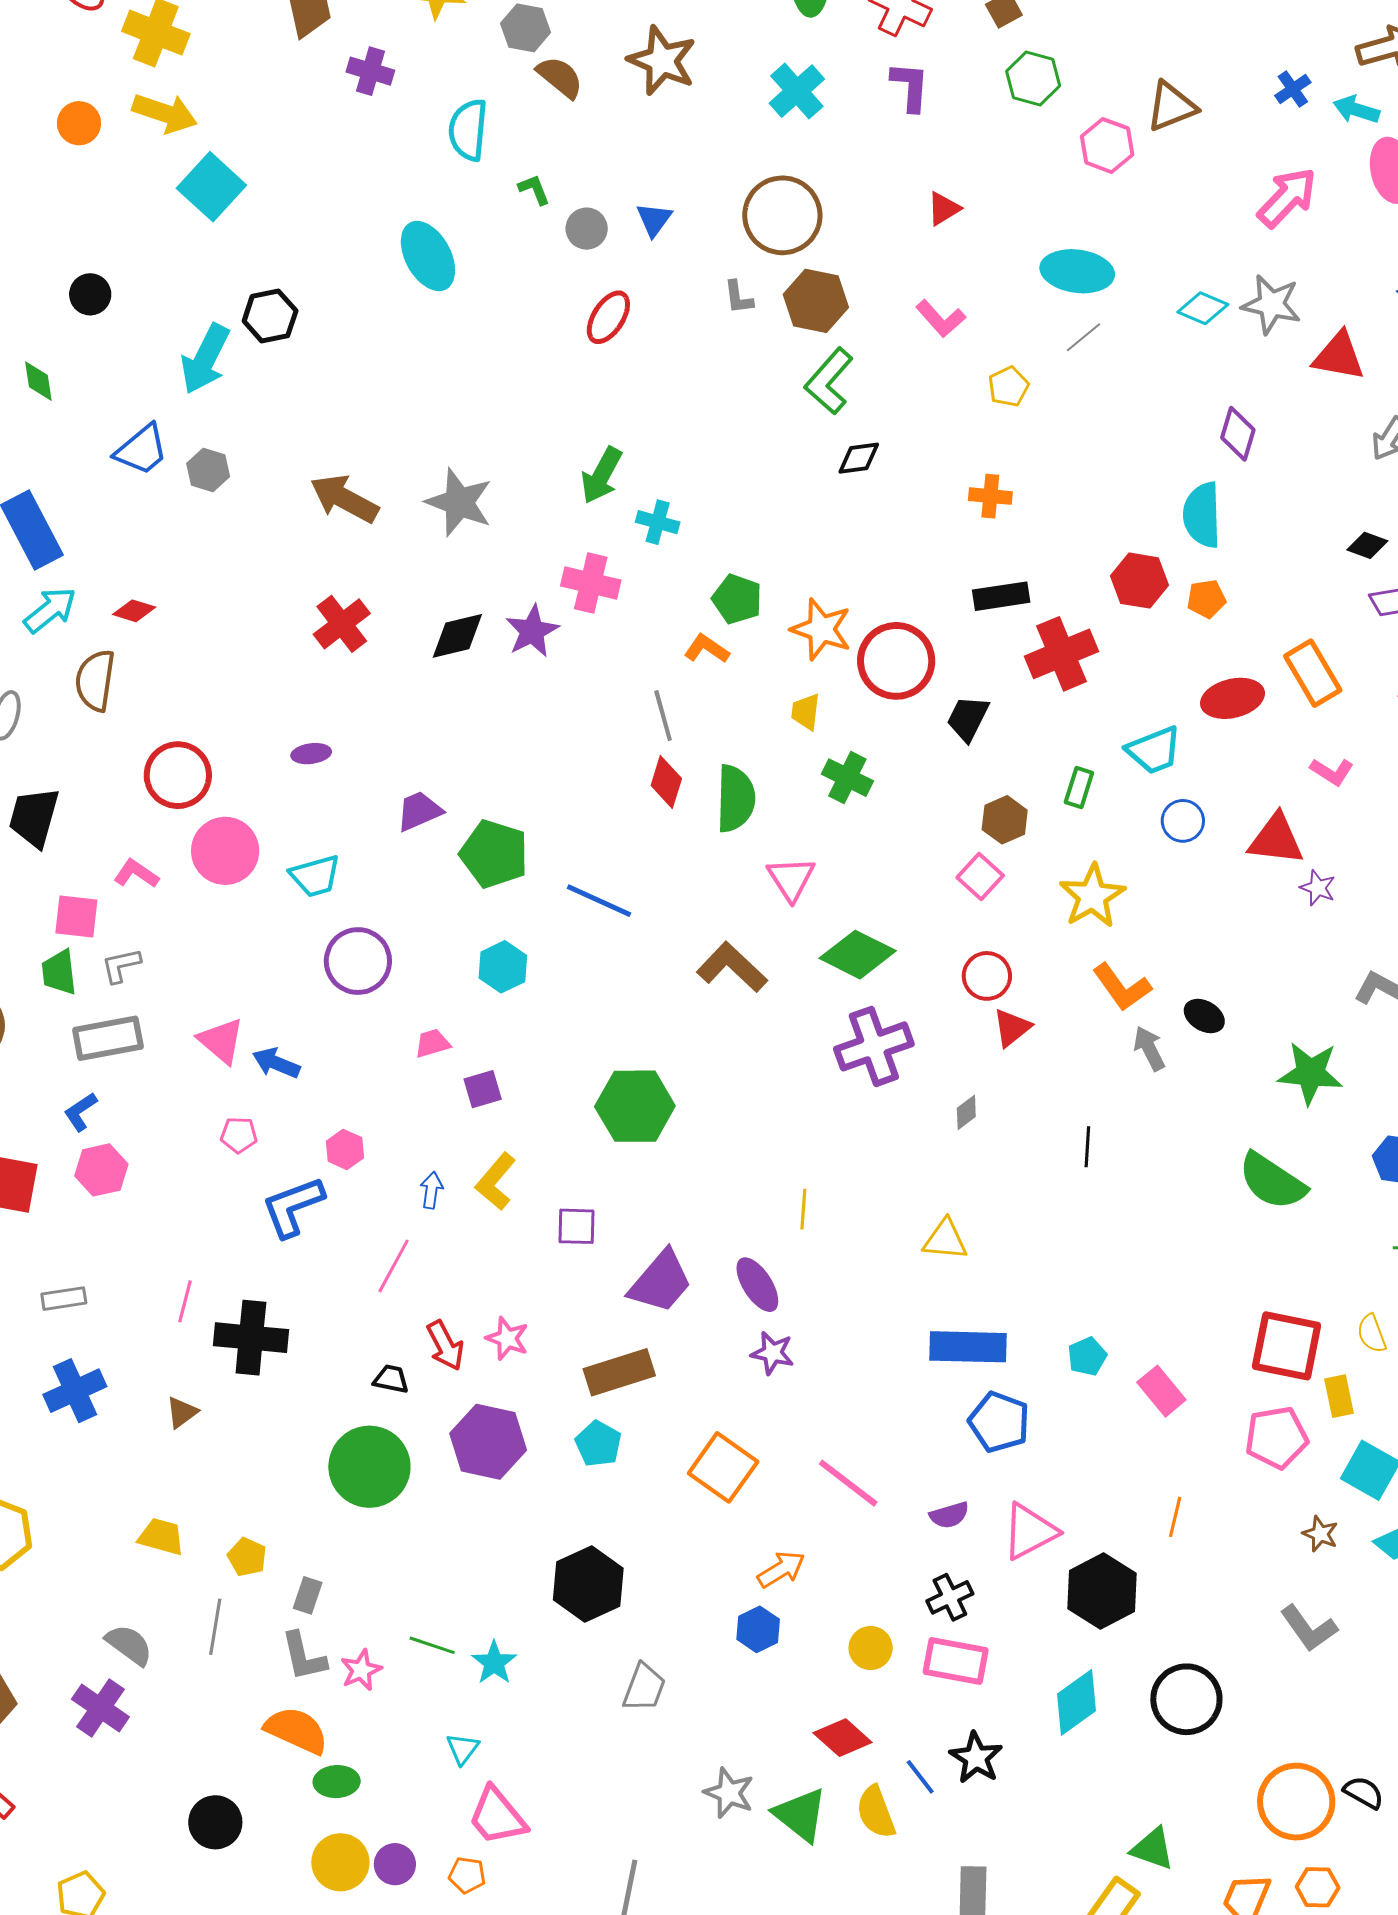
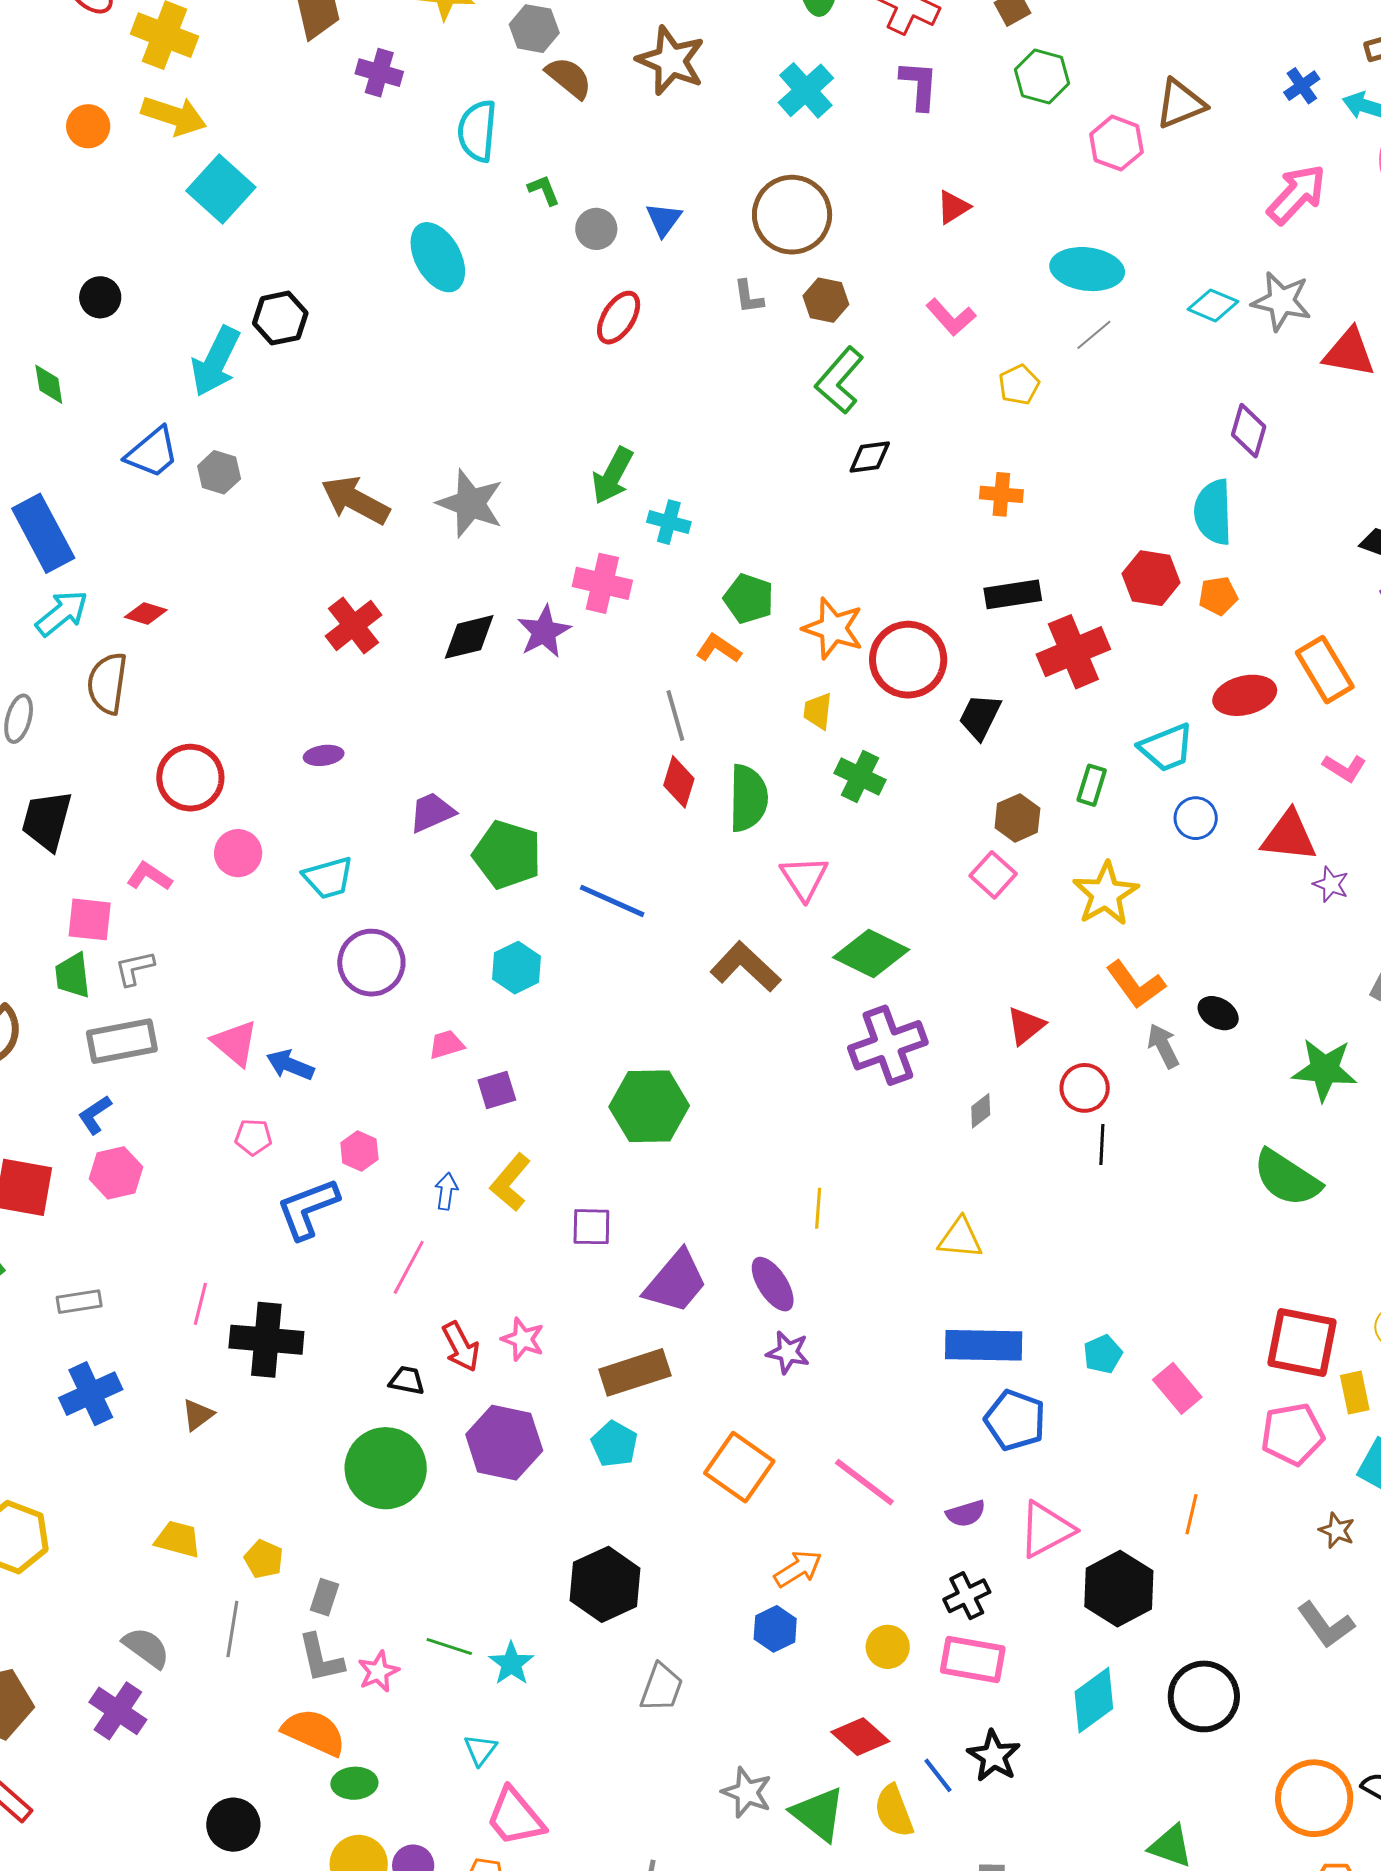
brown hexagon: (816, 301) -> (826, 300), size x0.7
pink circle: (225, 851) -> (238, 853), size x0.7
red circle: (987, 976) -> (1085, 1088), moved

